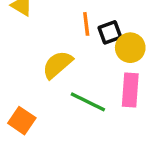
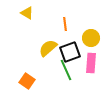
black square: (110, 32) -> (70, 52), moved, size x1.5
green line: (88, 102) -> (66, 70), turned 40

